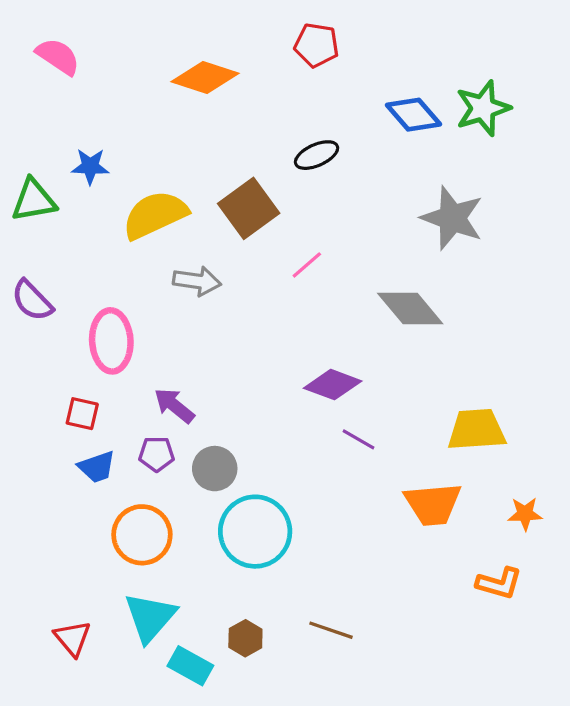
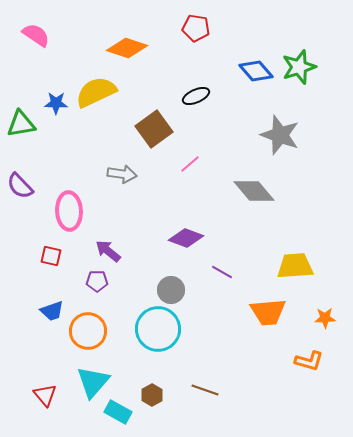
yellow semicircle: (155, 215) -> (96, 92), moved
purple diamond: (333, 385) -> (186, 238), moved
blue trapezoid: (97, 467) -> (52, 311), moved
gray circle: (215, 469) -> (171, 290), moved

